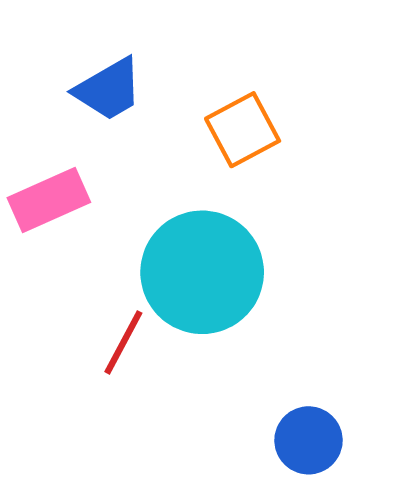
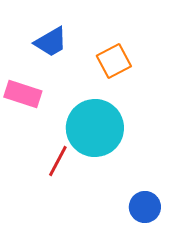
pink rectangle: (49, 200) -> (23, 94), turned 42

